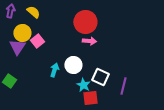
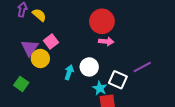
yellow semicircle: (33, 12) -> (39, 15), moved
yellow circle: (22, 33) -> (40, 58), moved
purple line: (123, 86) -> (142, 67), moved, turned 48

